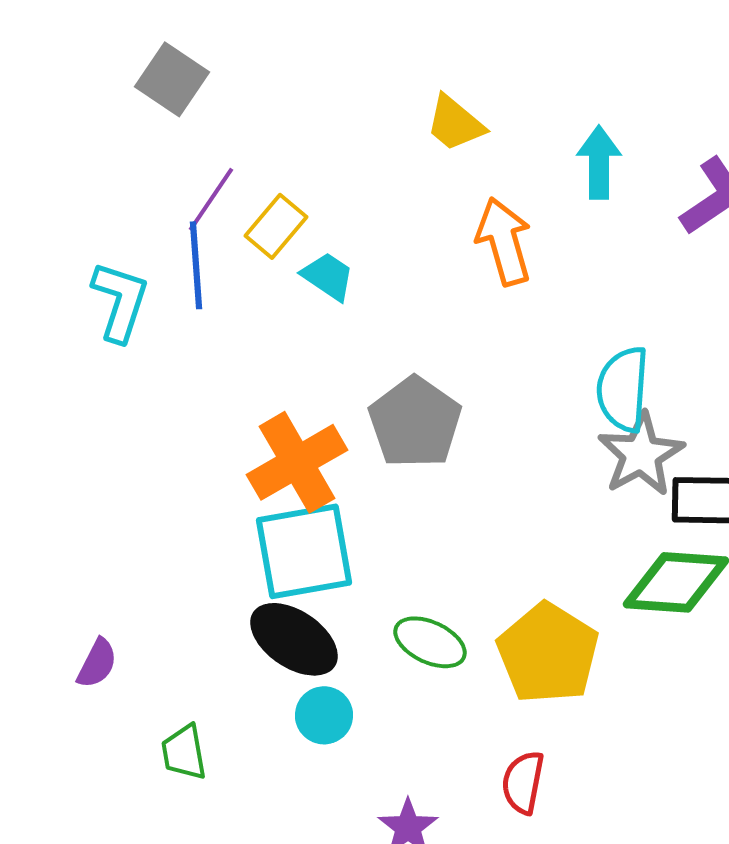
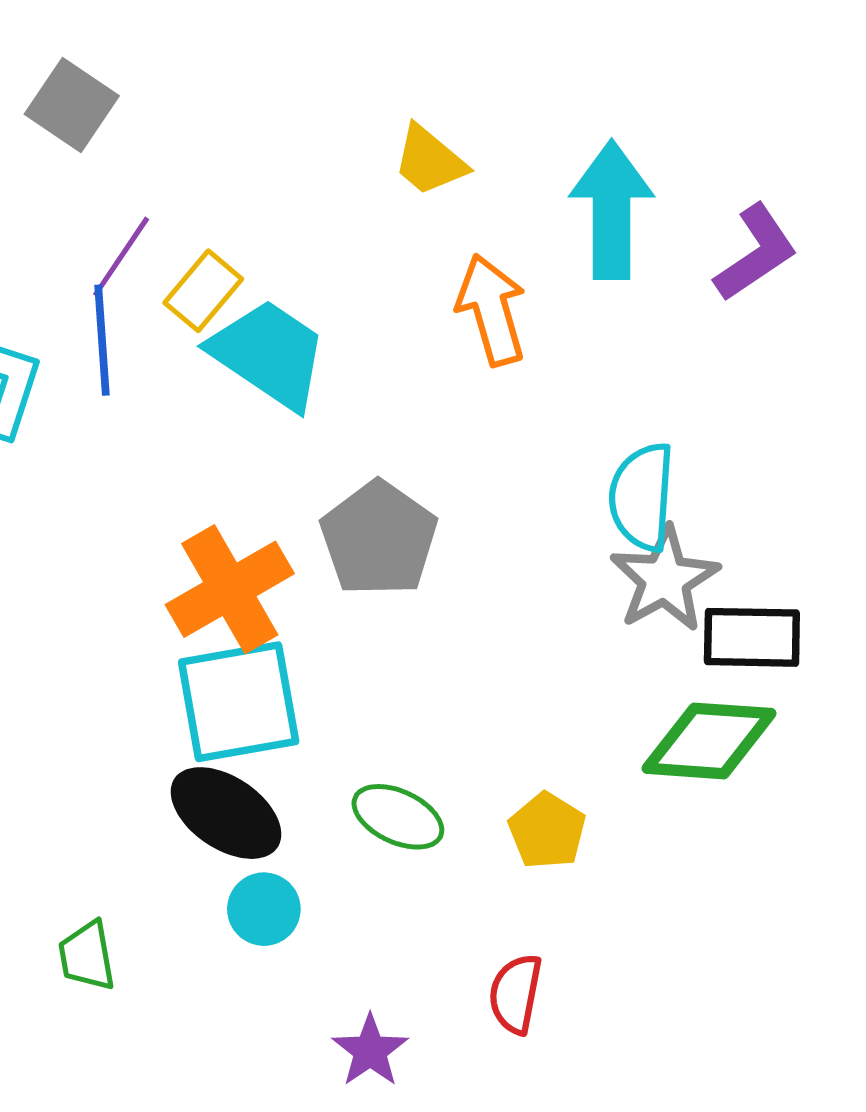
cyan arrow: (599, 162) -> (612, 210), size x1.5
cyan trapezoid: (328, 276) -> (269, 354), size x1.8
yellow pentagon: (548, 653) -> (547, 831), size x0.6

